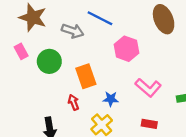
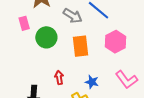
orange rectangle: (86, 76) -> (81, 46), moved

